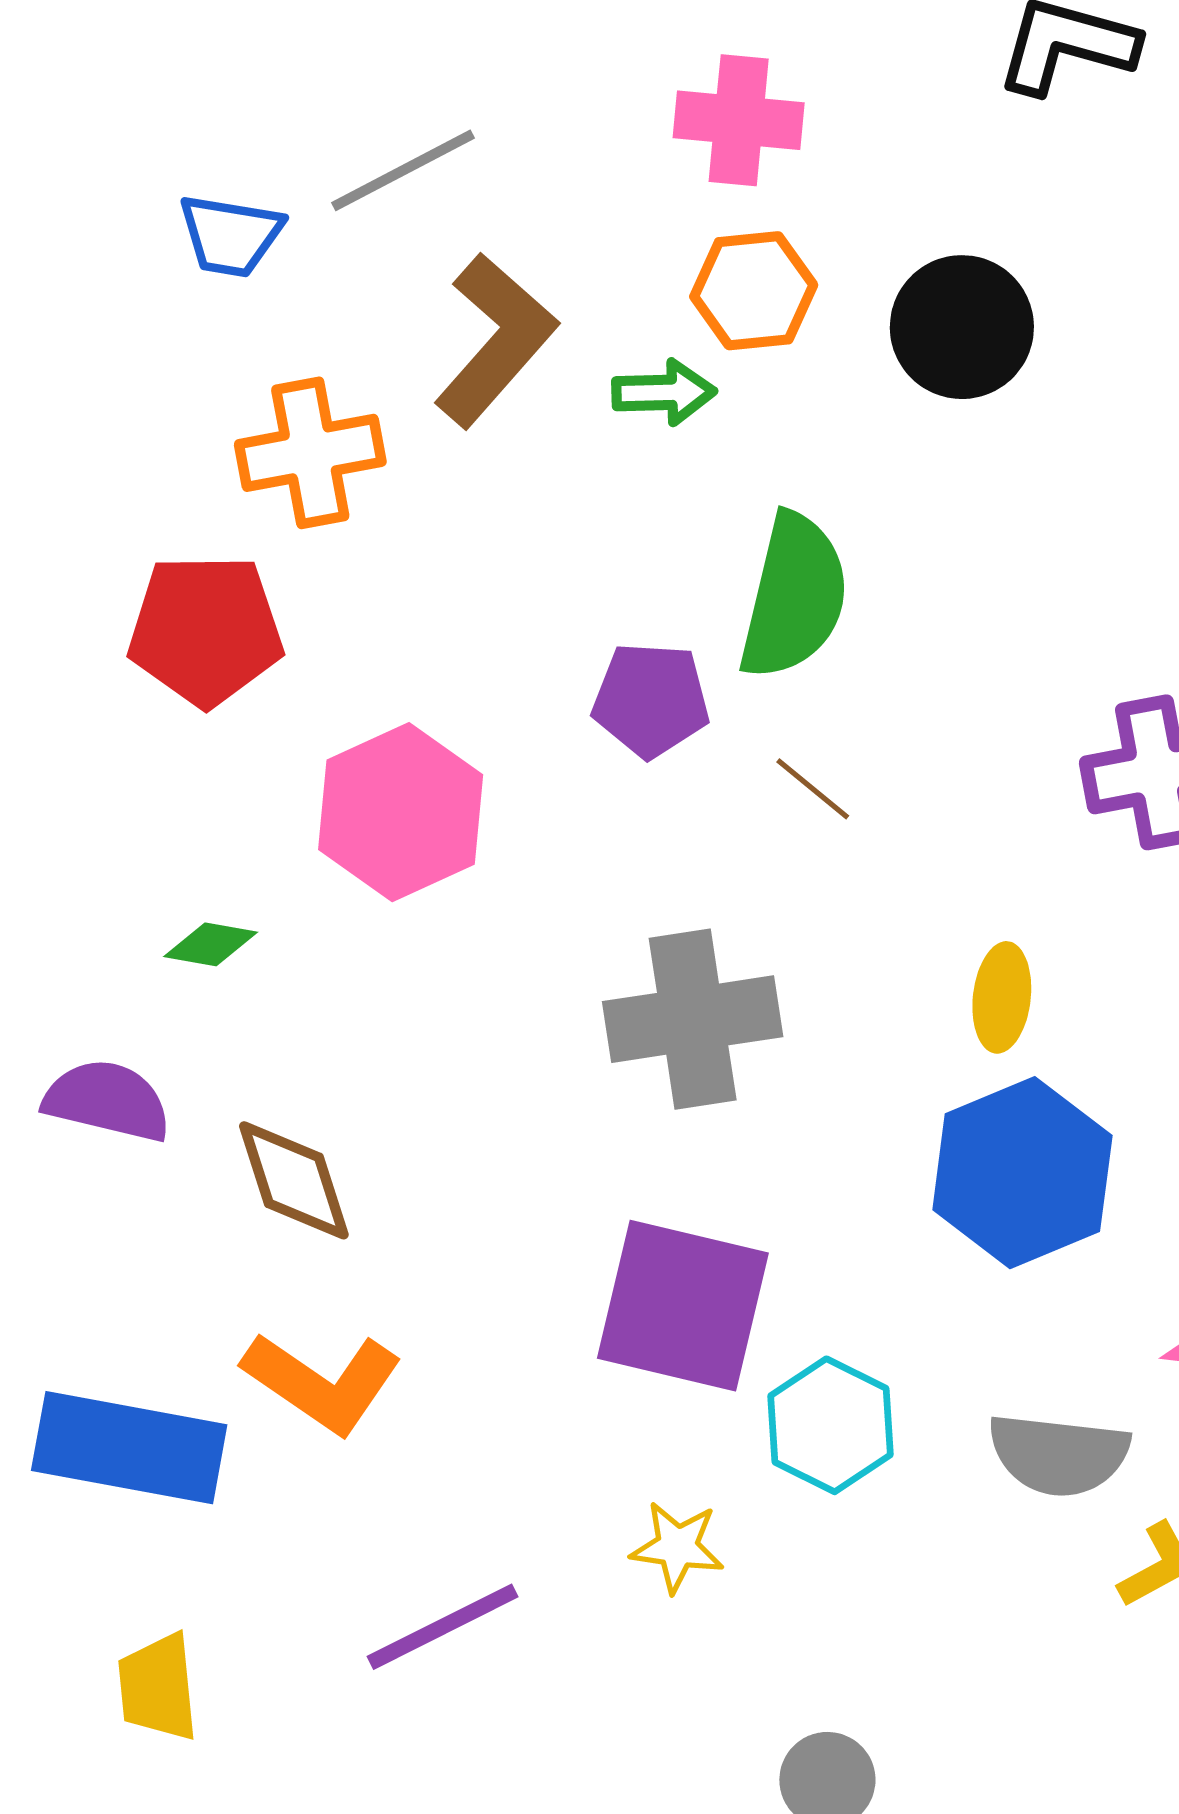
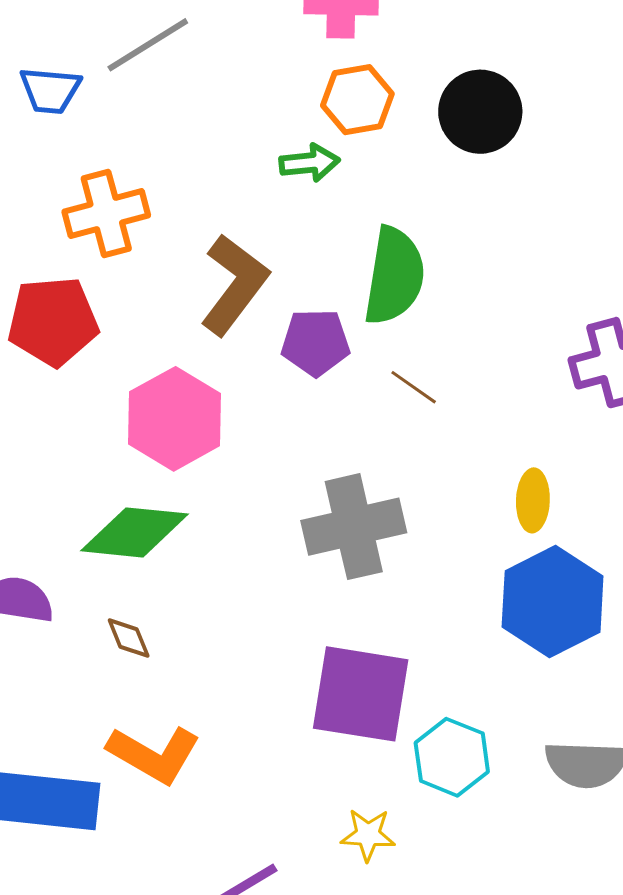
brown L-shape: (495, 340) -> (234, 285), moved
green diamond: (211, 944) -> (134, 532), moved, size x2.0
brown diamond: (294, 1180) -> (129, 638), size x0.6

